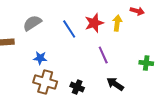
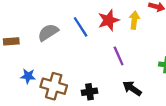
gray semicircle: (32, 23) -> (48, 32), moved
blue star: (40, 58) -> (28, 76), moved
black cross: (77, 87) -> (90, 92), turned -32

